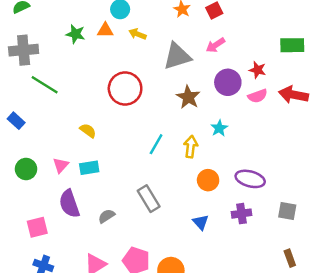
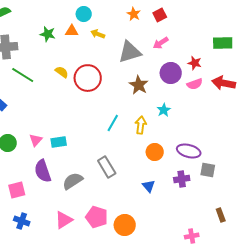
yellow semicircle: (88, 131) -> (62, 72), moved
gray square: (287, 211) -> (208, 170), moved
gray semicircle: (106, 216) -> (73, 181), size x1.5

